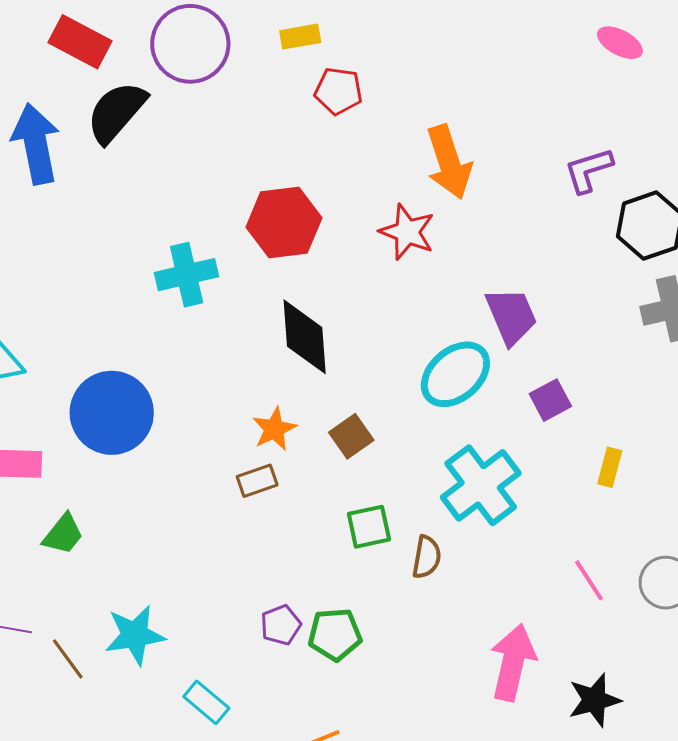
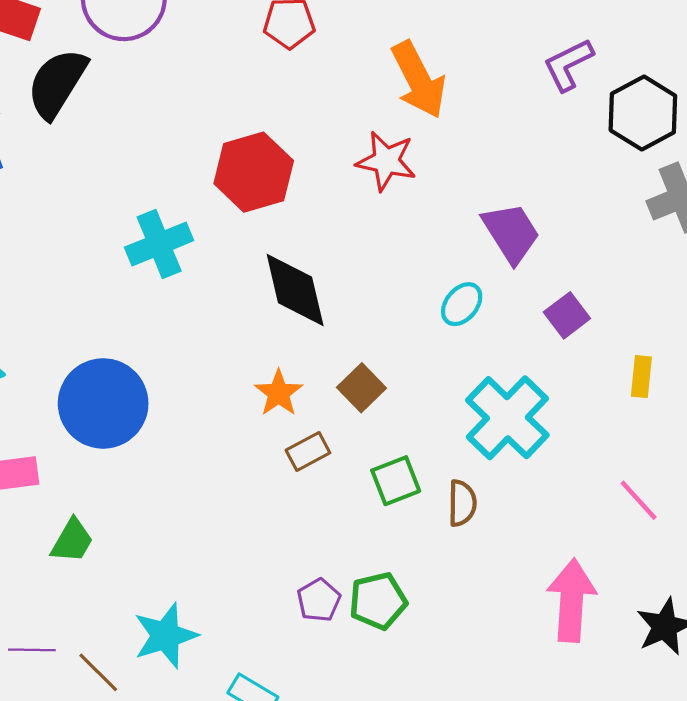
cyan ellipse: (455, 374) -> (462, 304), size x0.6
brown rectangle: (257, 481) -> (308, 452), moved

